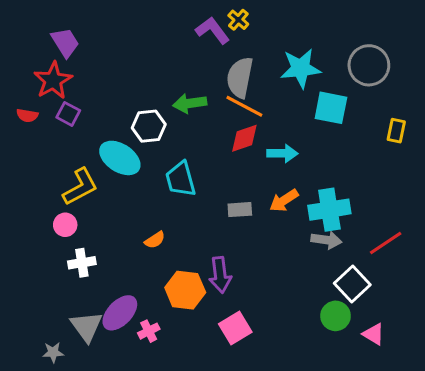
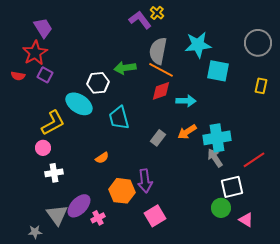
gray circle: (369, 65) -> (258, 43), moved
gray rectangle: (240, 210) -> (158, 138), turned -49
gray arrow: (326, 240) -> (215, 158), turned -132
white square: (352, 284) -> (232, 187), turned 30

